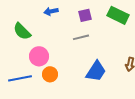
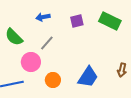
gray line: (81, 37) -> (47, 43), moved, turned -35
orange circle: (50, 74) -> (53, 80), moved

